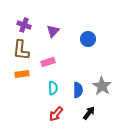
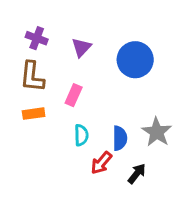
blue circle: (88, 39) -> (135, 60), size x1.5
pink rectangle: (48, 62) -> (74, 95), turned -48
red arrow: (56, 114) -> (101, 163), moved

